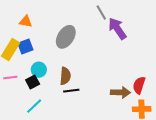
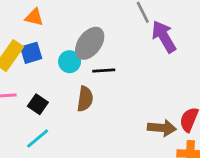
cyan circle: (39, 70) -> (70, 62), moved
black square: (33, 82) -> (38, 104), turned -32
black line: (71, 91) -> (104, 70), moved

